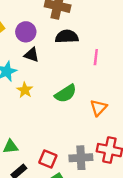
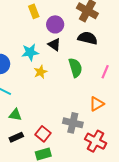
pink line: (96, 57) -> (105, 72), moved
green semicircle: (66, 94) -> (75, 68), moved, turned -90
gray cross: (81, 158) -> (73, 123), moved

